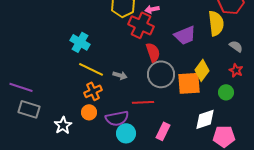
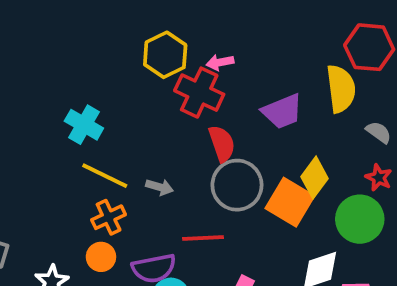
orange square: (189, 83) -> (290, 202), turned 35
green circle: (226, 92) -> (360, 219), size x1.6

